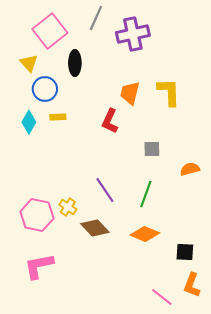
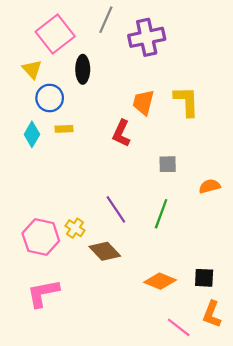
orange diamond: (145, 234) -> (160, 281), moved

